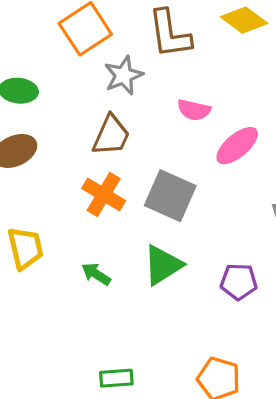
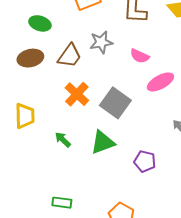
gray star: (124, 75) -> (101, 42), moved
brown trapezoid: (111, 135) -> (70, 56), moved

